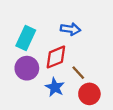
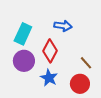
red diamond: (56, 57) -> (50, 51), turned -40
brown line: (78, 73) -> (86, 63), moved

